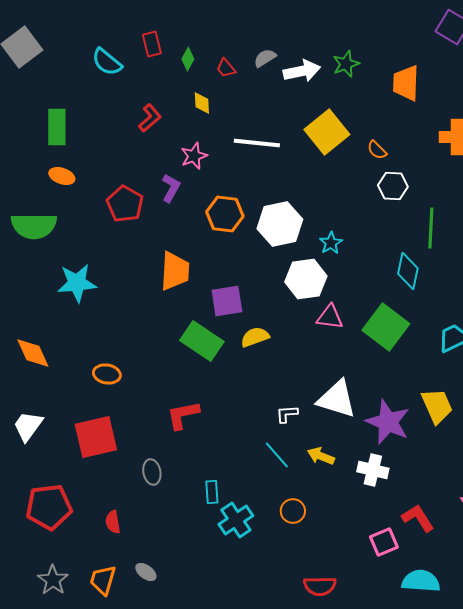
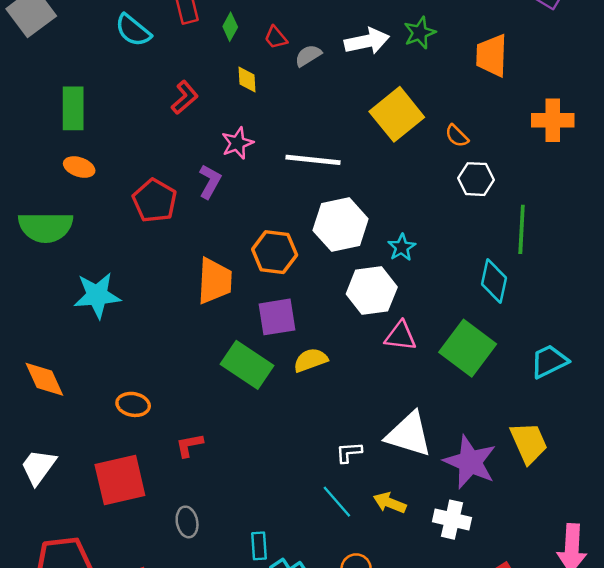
gray semicircle: (265, 58) -> (308, 56), moved
white line: (257, 143) -> (313, 160), moved
orange hexagon: (225, 214) -> (275, 252), moved
red L-shape: (183, 415) -> (189, 445), moved, size x0.7

